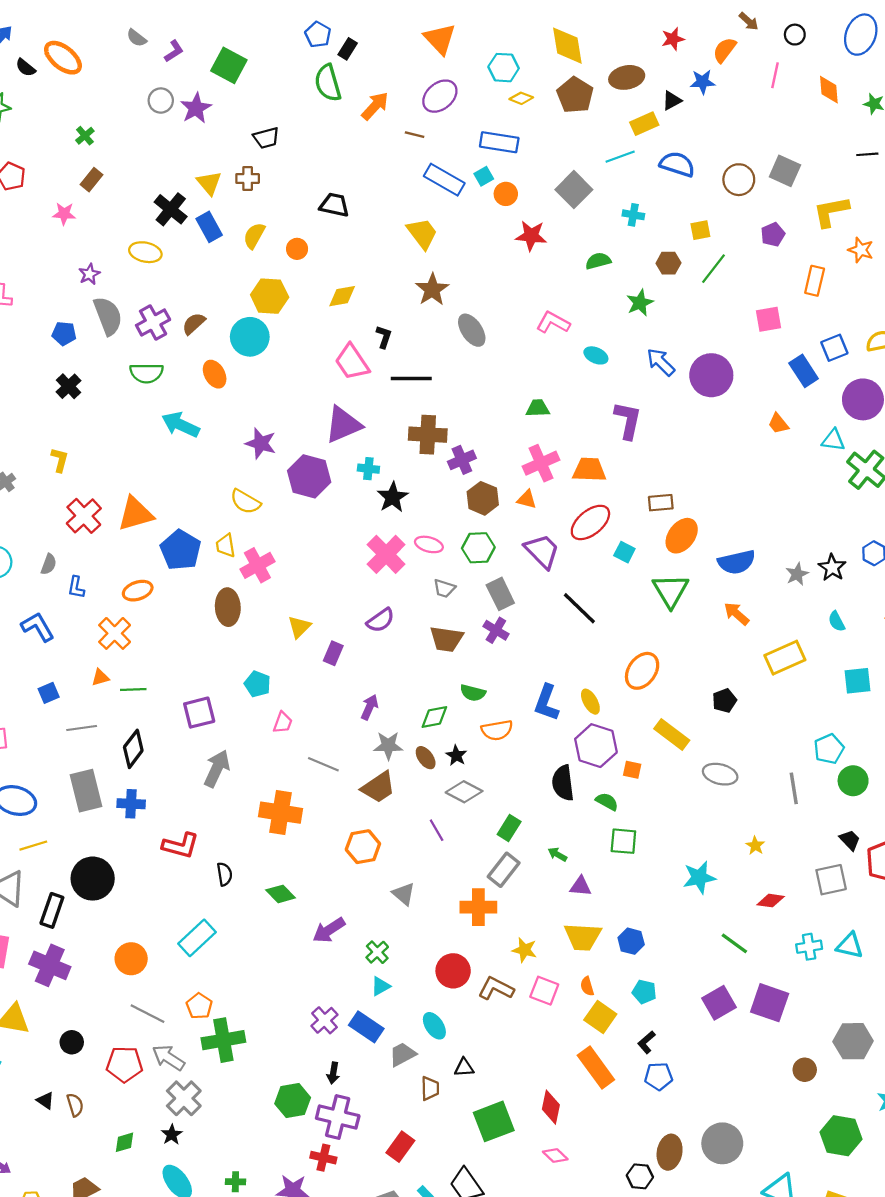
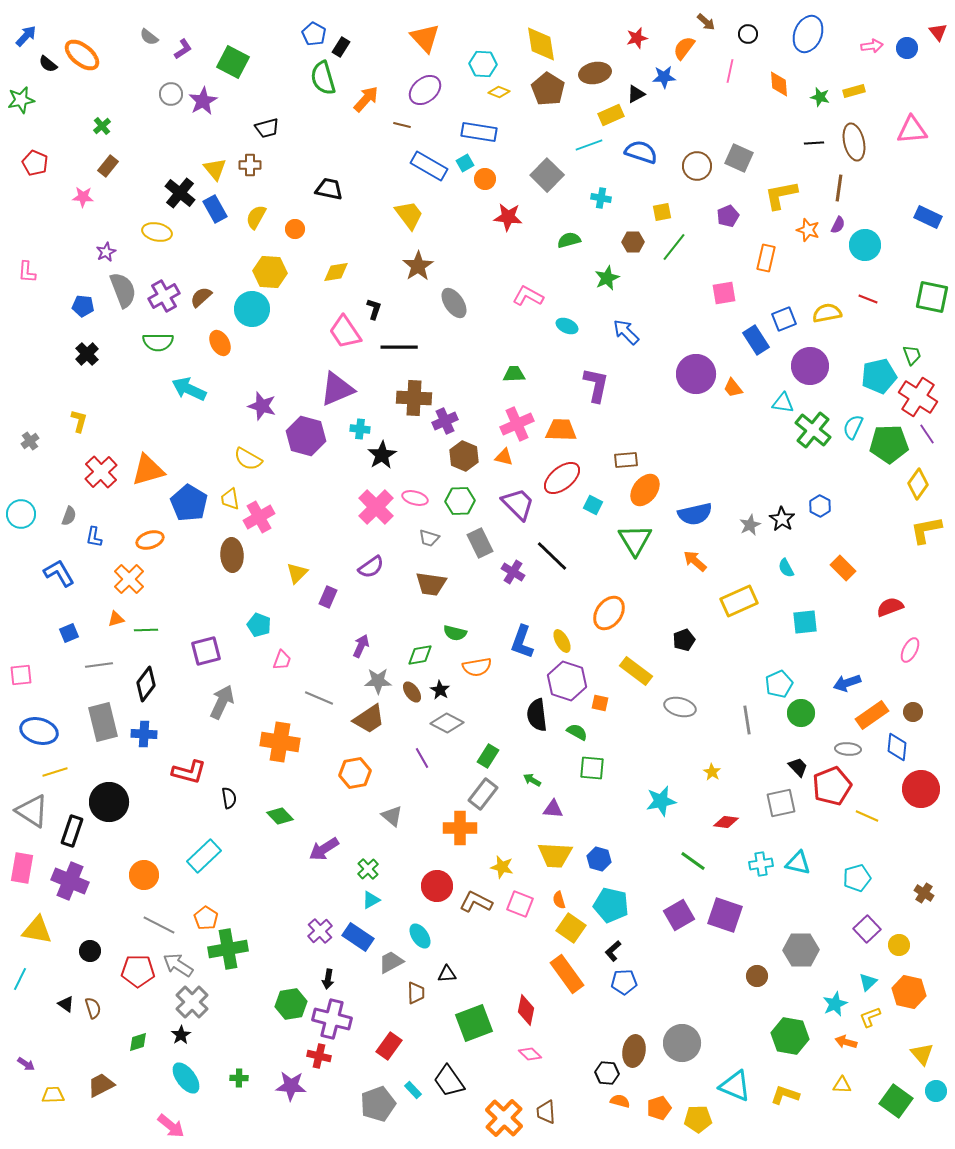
purple circle: (711, 375) -> (696, 374), moved
purple cross: (496, 630) -> (513, 572), moved
cyan pentagon: (644, 992) -> (611, 905), size x1.6

